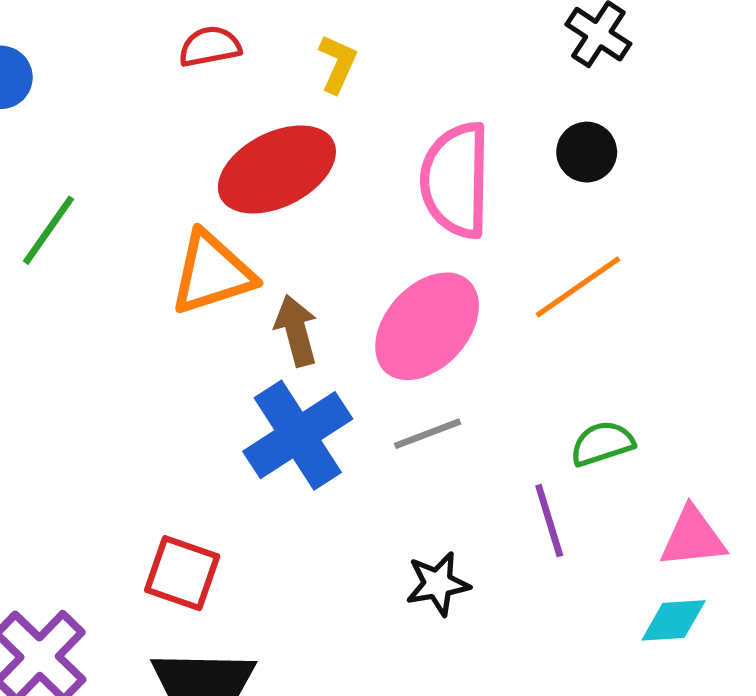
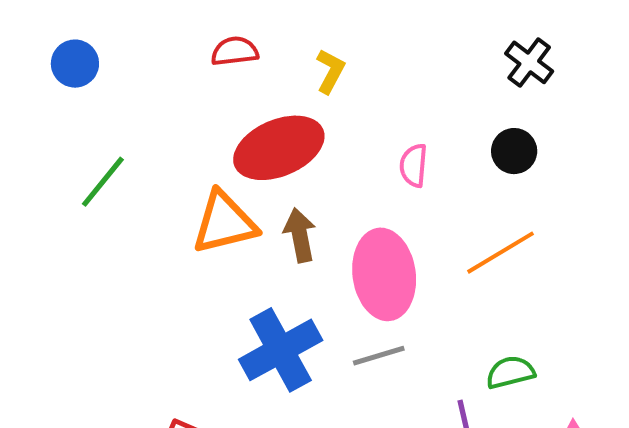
pink semicircle: (456, 180) -> (414, 165), size x0.5
pink ellipse: (427, 326) -> (384, 274), turned -54
brown arrow: (296, 331) -> (300, 235), moved

